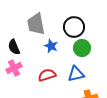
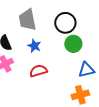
blue star: (51, 46) -> (34, 46), moved
blue triangle: (76, 74) -> (86, 70), moved

